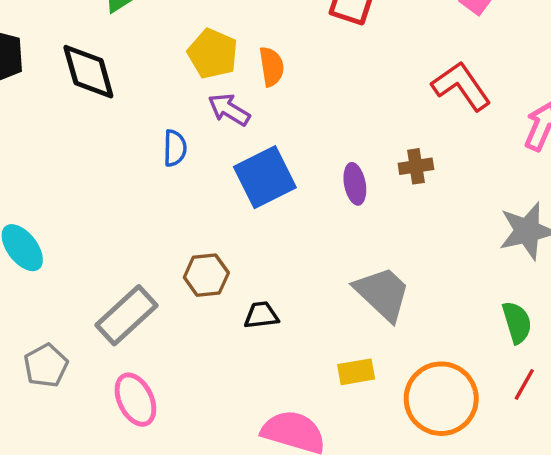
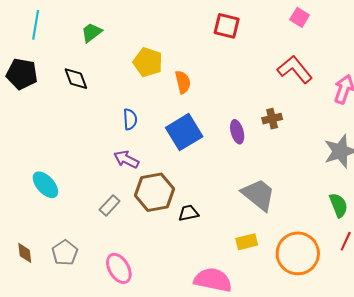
orange semicircle: (271, 67) -> (183, 82), moved
black diamond: (88, 72) -> (76, 79), size x0.7
purple arrow: (229, 110) -> (126, 159), moved
brown hexagon: (206, 275) -> (154, 192), size x1.5
gray rectangle: (126, 315) -> (110, 205), moved, size x0.6

